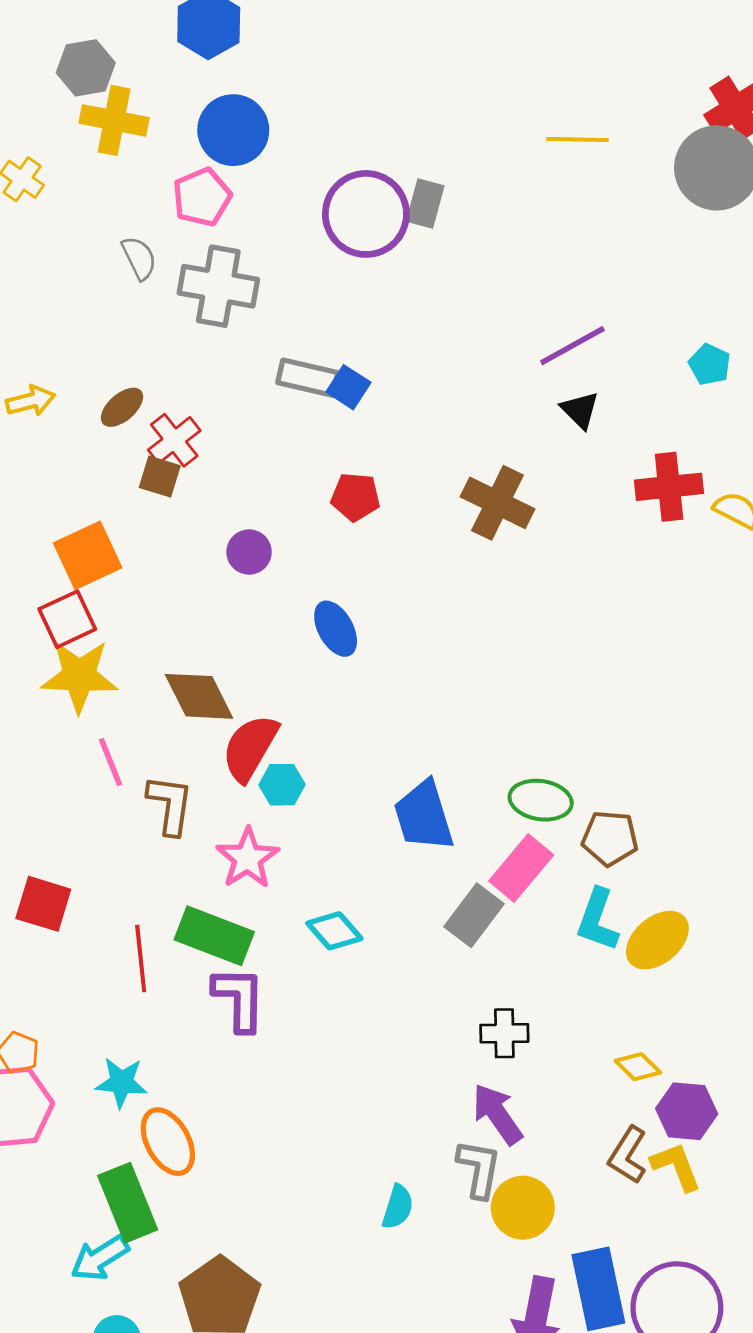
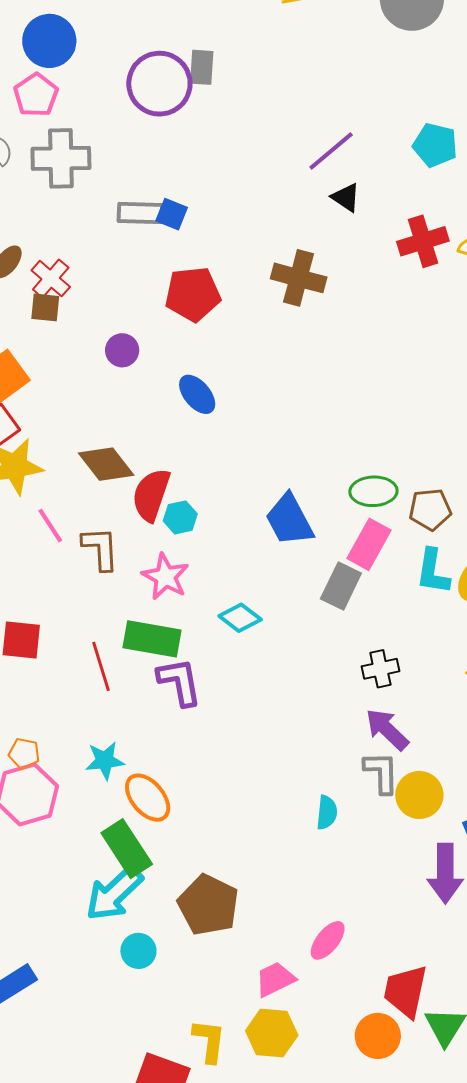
cyan pentagon: (710, 364) -> (435, 145), size x1.4
red pentagon: (355, 497) -> (193, 294), size x1.5
cyan arrow: (100, 1258) -> (114, 893), size x1.4

